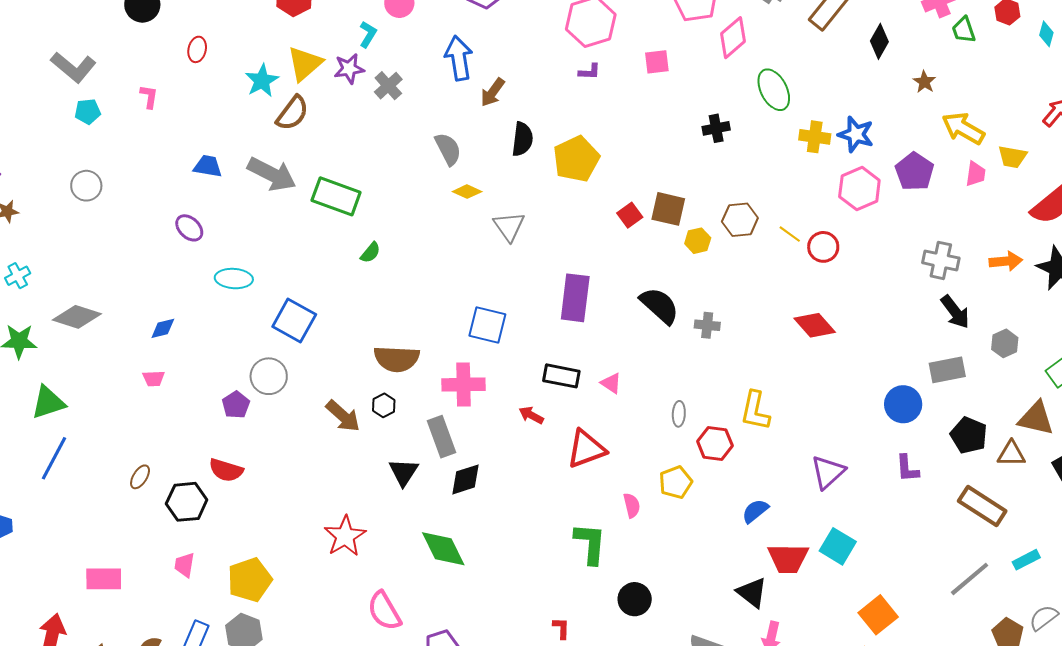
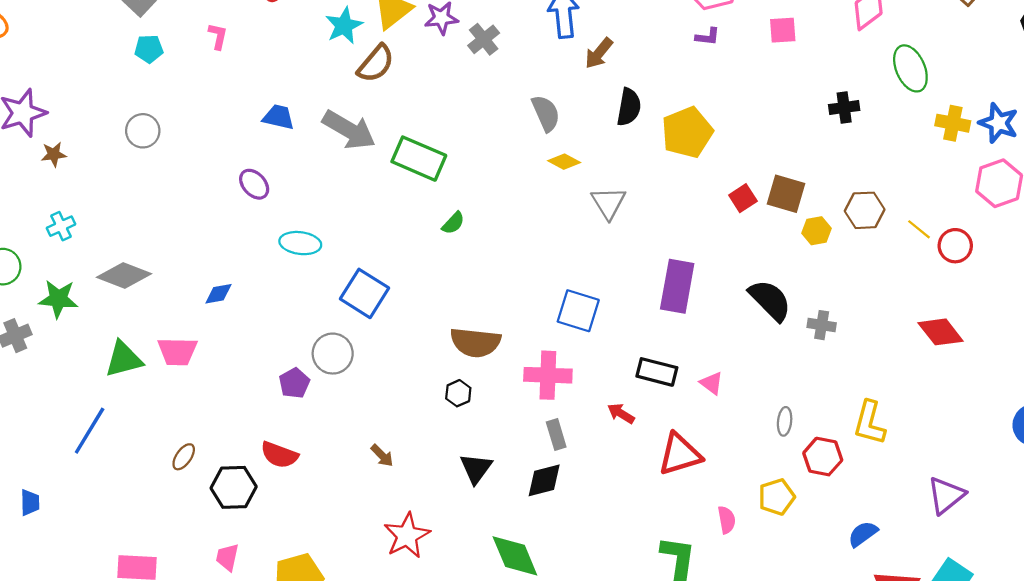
pink trapezoid: (154, 378) -> (177, 351), moved, size x1.6
green triangle: (48, 402) -> (124, 359), moved
brown arrow: (343, 416) -> (382, 456), moved, size x0.6
gray rectangle: (441, 437) -> (556, 435), moved, size x0.7

